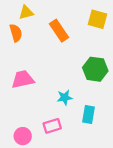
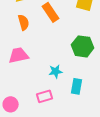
orange semicircle: (16, 33) -> (24, 22), moved
pink circle: (23, 136) -> (11, 104), moved

